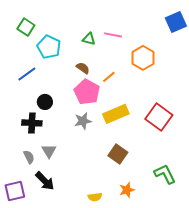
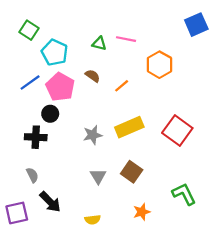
pink pentagon: (87, 92) -> (60, 87), moved
gray triangle: (49, 151) -> (98, 176), moved
yellow semicircle: (95, 197) -> (93, 220), moved

